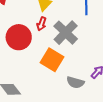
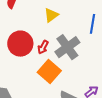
red arrow: (42, 24) -> (43, 47), moved

